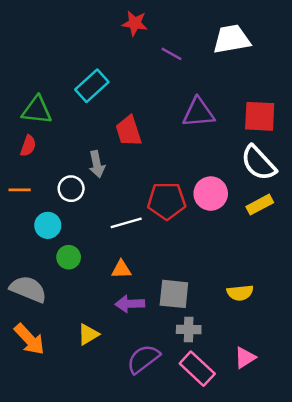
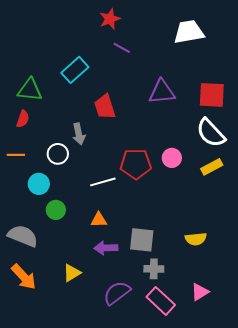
red star: (135, 23) -> (110, 19), turned -30
purple line: (171, 54) -> (122, 48), moved
pink circle: (211, 194) -> (172, 158), size x0.7

